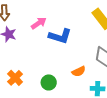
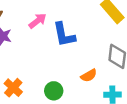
blue L-shape: (60, 36) -> (64, 35), turned 65

